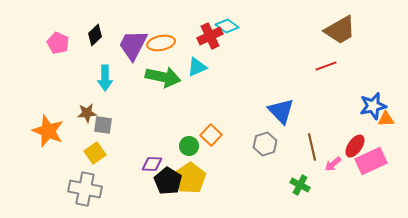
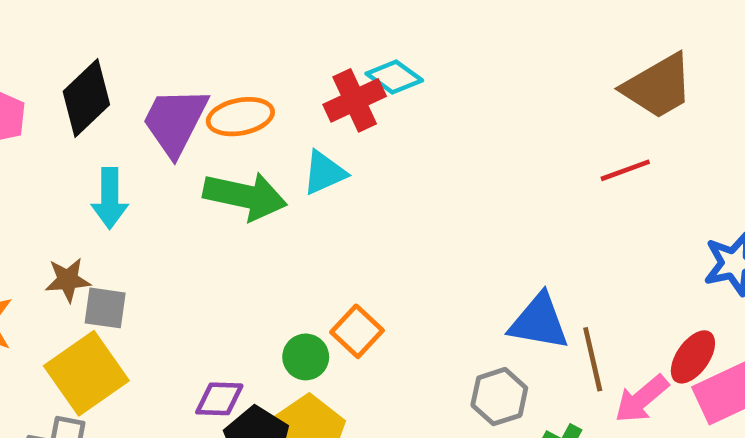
black diamond: (95, 35) -> (86, 98), size x1.5
blue triangle: (281, 111) -> (539, 322), moved, turned -36
gray hexagon: (265, 144) -> (499, 397), moved
yellow square: (95, 153) -> (86, 373), size x1.6
pink arrow: (333, 164) -> (642, 399), size x1.4

